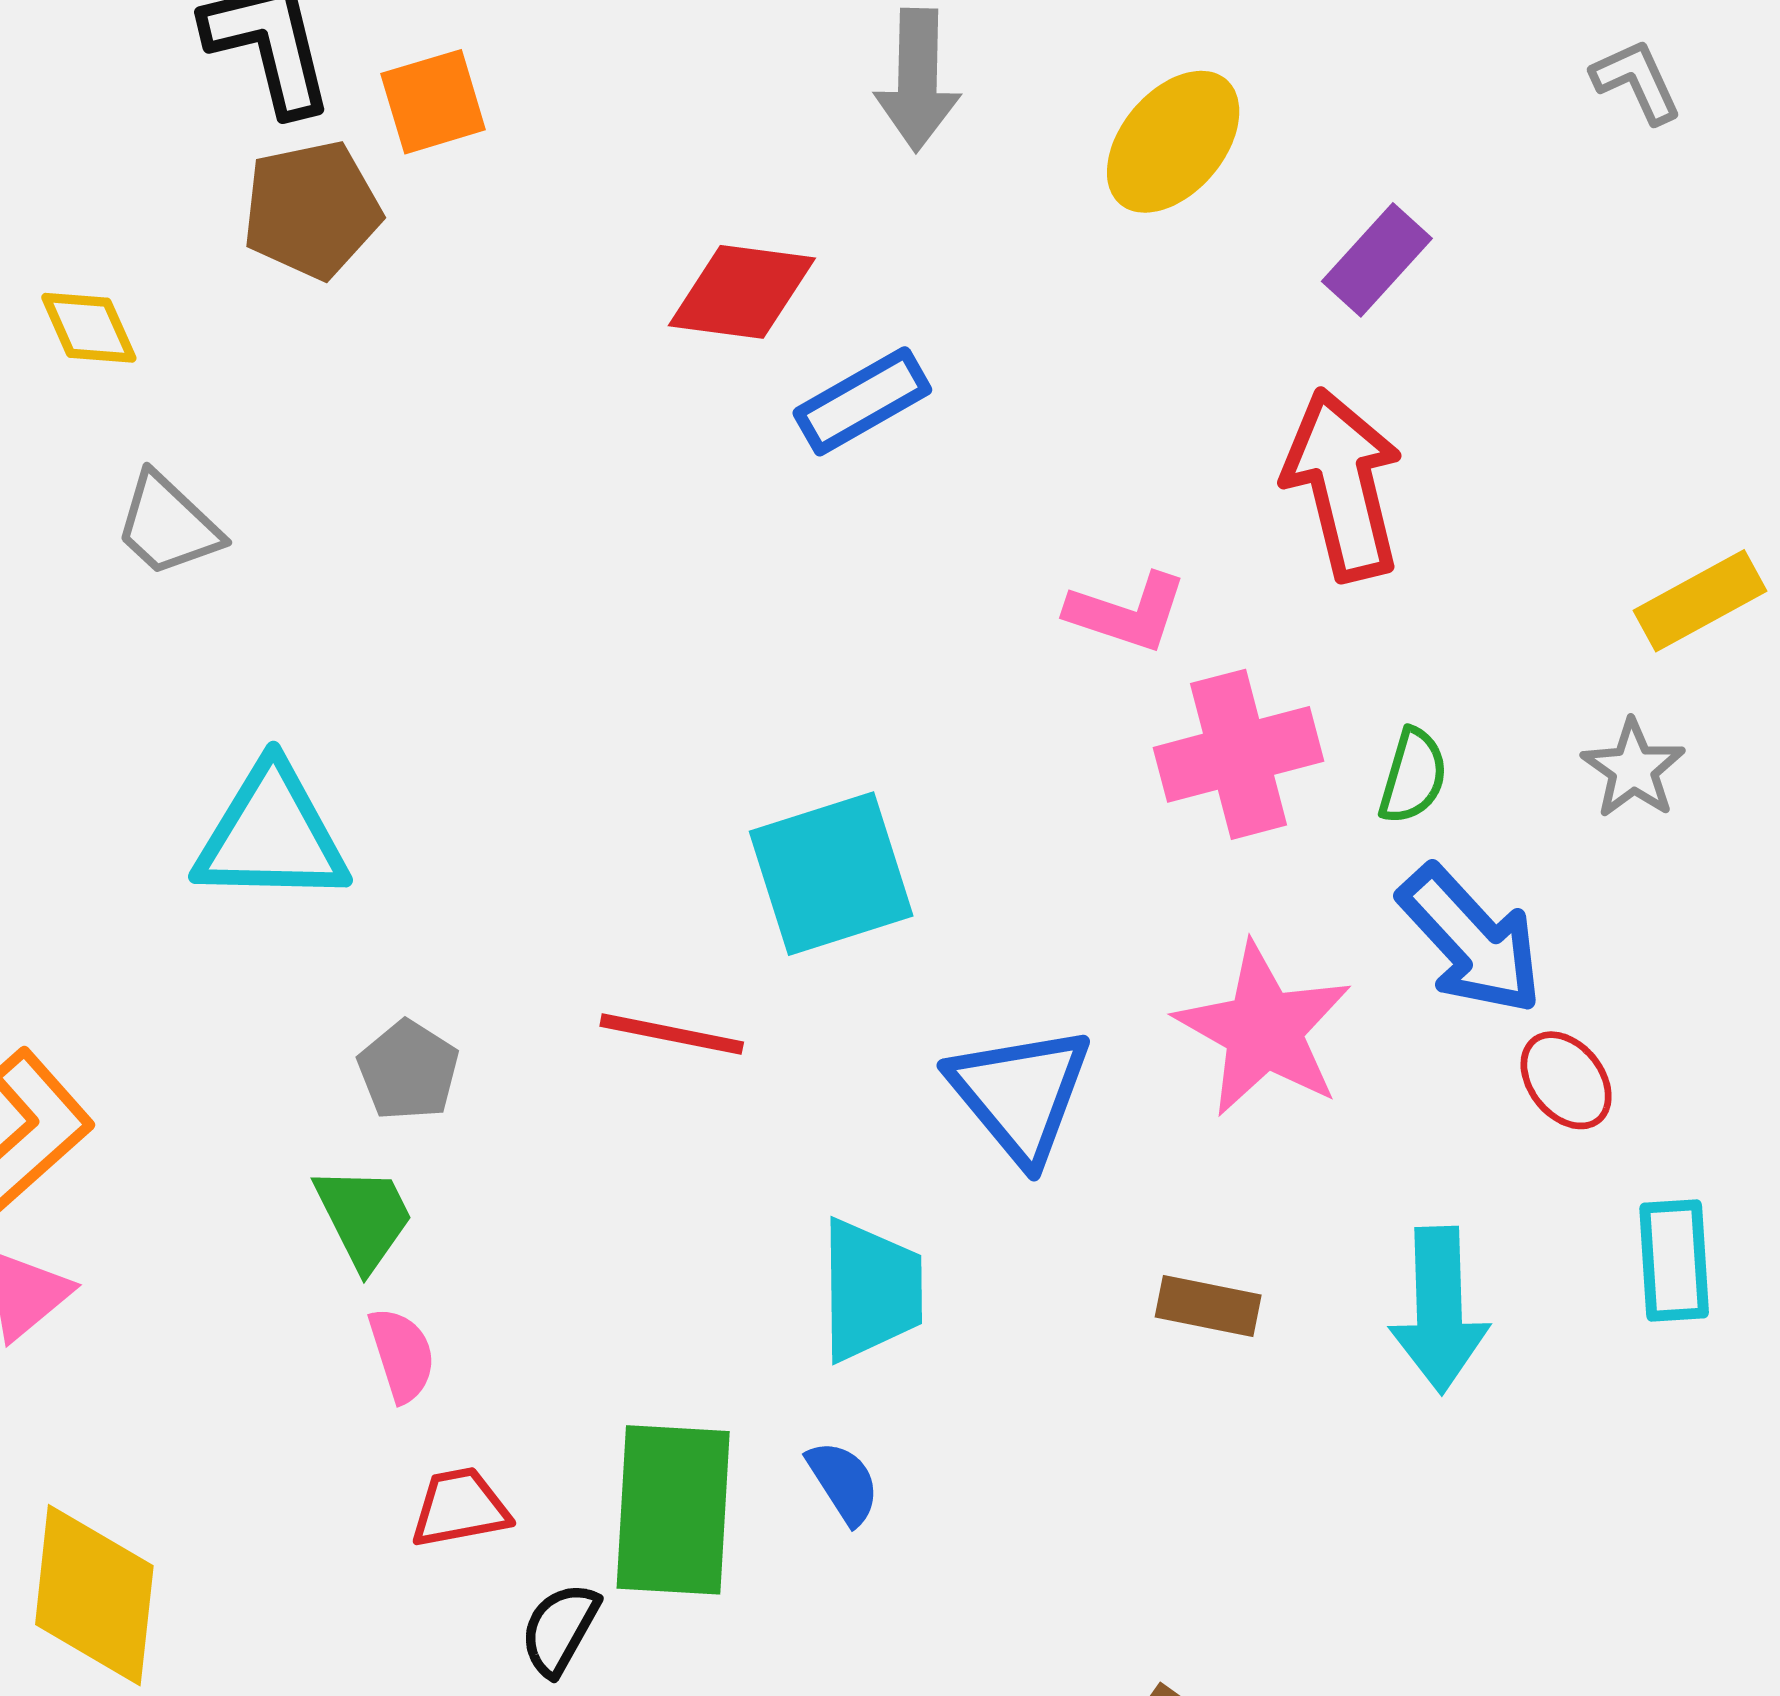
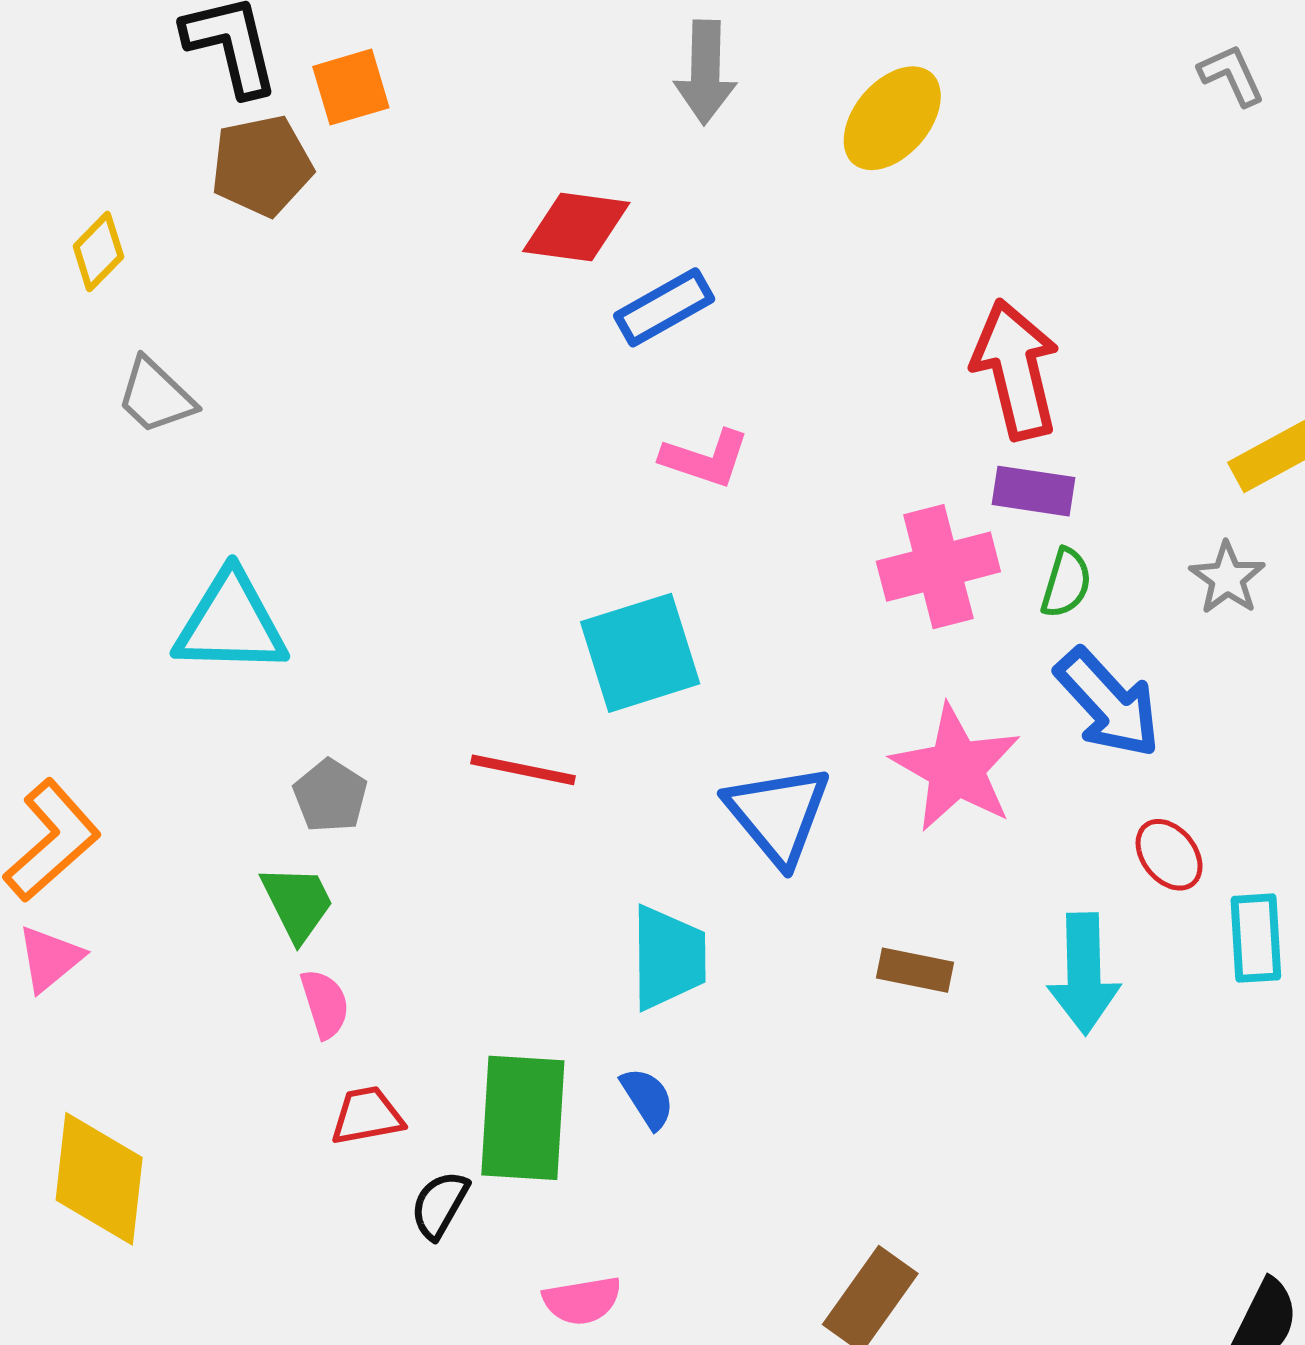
purple rectangle: (1377, 260) -> (1034, 491), moved, turned 56
yellow diamond: (89, 328) -> (98, 252), turned 68
pink L-shape: (1127, 612) -> (705, 458), moved
red ellipse: (1566, 1080) -> (1169, 855), moved

